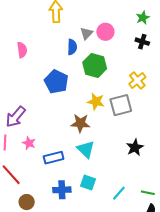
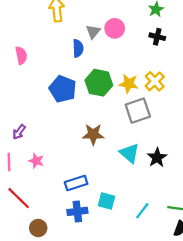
green hexagon: (95, 66) -> (99, 83), moved
yellow star: (96, 102) -> (129, 84), moved
purple arrow: (16, 117) -> (19, 132), size x0.6
cyan triangle: (86, 149) -> (129, 153), moved
blue rectangle: (54, 158) -> (76, 183), moved

